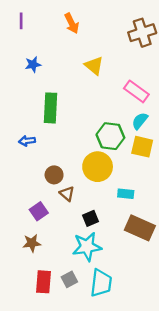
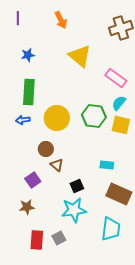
yellow triangle: (94, 66) -> (80, 56), size x1.4
green rectangle: (51, 108) -> (29, 92), moved
yellow circle: (98, 167) -> (57, 118), moved
cyan trapezoid: (101, 283) -> (111, 229), moved

